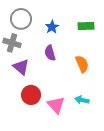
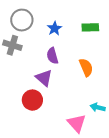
purple triangle: (21, 67) -> (44, 78), moved
cyan arrow: (82, 100) -> (98, 107), moved
pink triangle: (56, 105) -> (77, 123), moved

